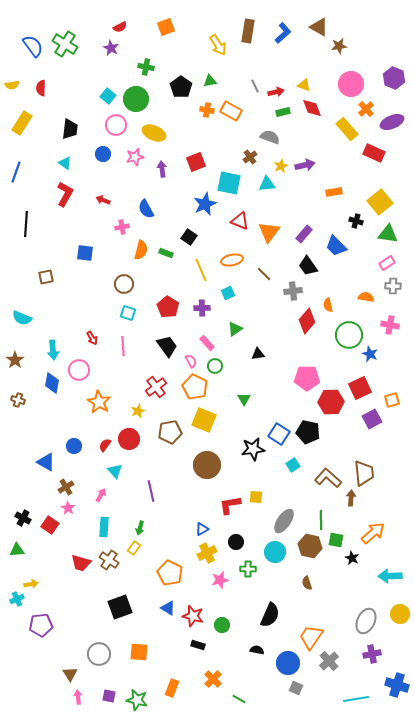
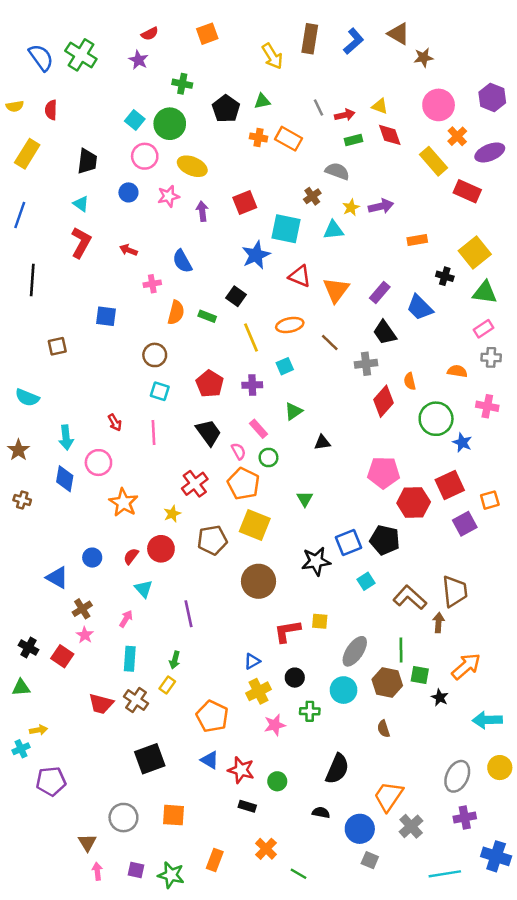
blue square: (279, 434) -> (349, 543), turned 35

